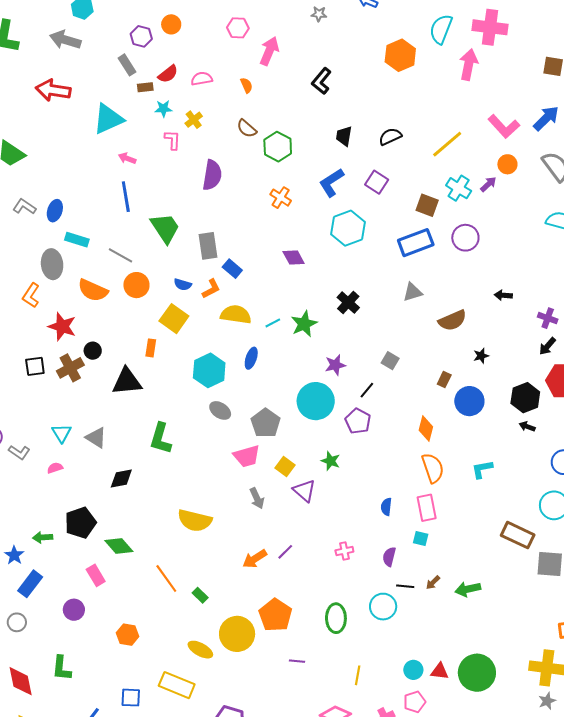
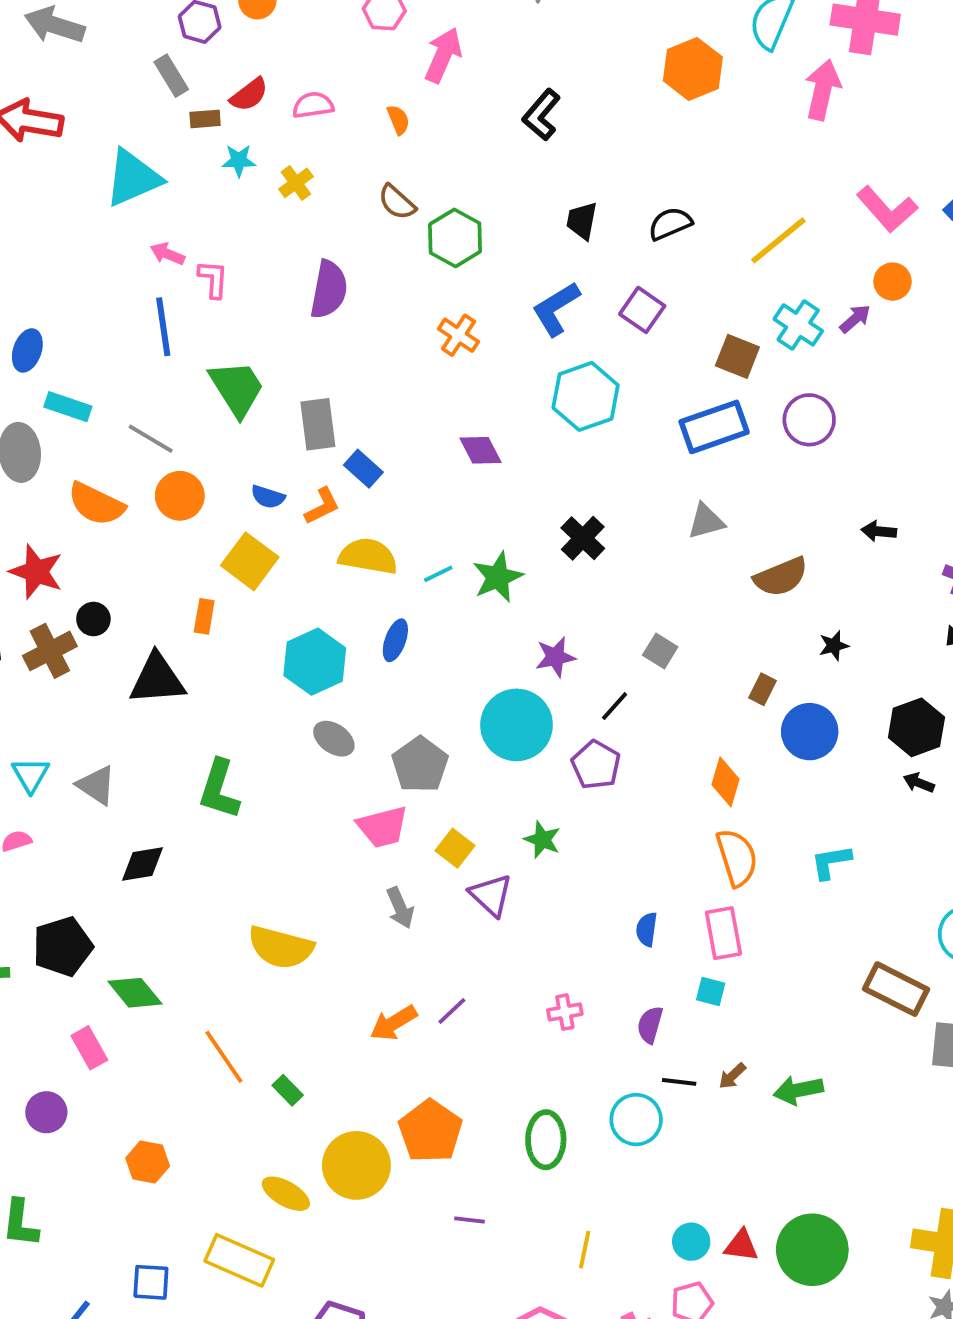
pink L-shape: (172, 140) -> (213, 279), moved

